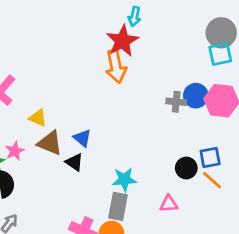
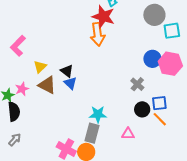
gray circle: (221, 33) -> (154, 15), moved
red star: (122, 41) -> (103, 17), turned -30
gray cross: (176, 102) -> (137, 84), moved, turned 32
yellow triangle: (38, 118) -> (40, 67), turned 48
black triangle: (74, 162) -> (67, 71), moved

